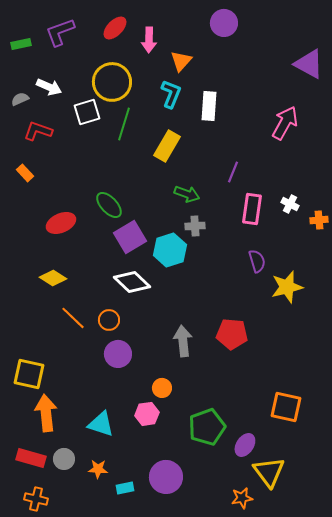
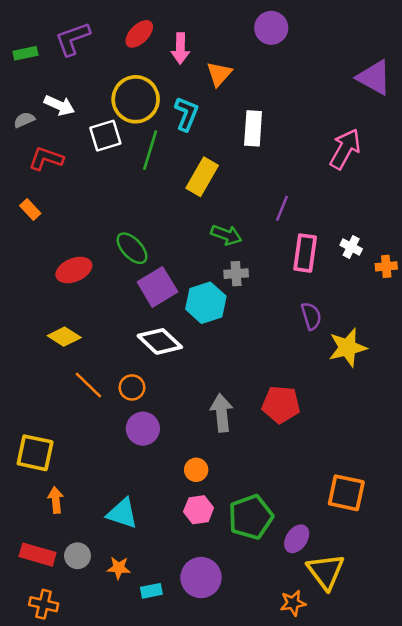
cyan L-shape: (171, 94) -> (186, 114), moved
orange arrow: (46, 413) -> (56, 500), size x0.6
pink hexagon: (147, 414) -> (199, 510), moved

